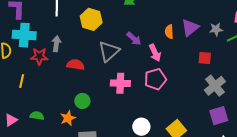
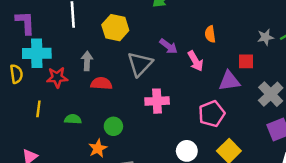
purple triangle: (190, 28) -> (229, 81), moved, turned 36
gray star: (216, 29) -> (265, 37), moved
gray arrow: (56, 44) -> (87, 61), moved
red square: (205, 58) -> (246, 61), moved
pink pentagon: (155, 79) -> (212, 114), moved
green semicircle: (37, 116) -> (73, 119), moved

